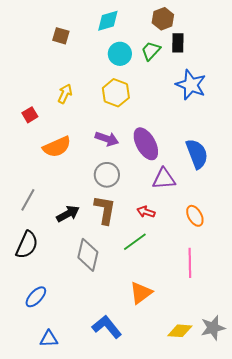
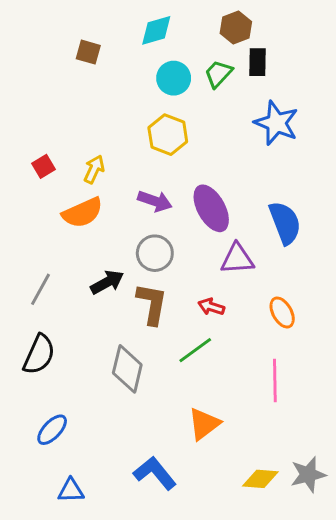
yellow arrow: (65, 94) -> (94, 169), moved
black arrow: (68, 214) -> (107, 282), moved

